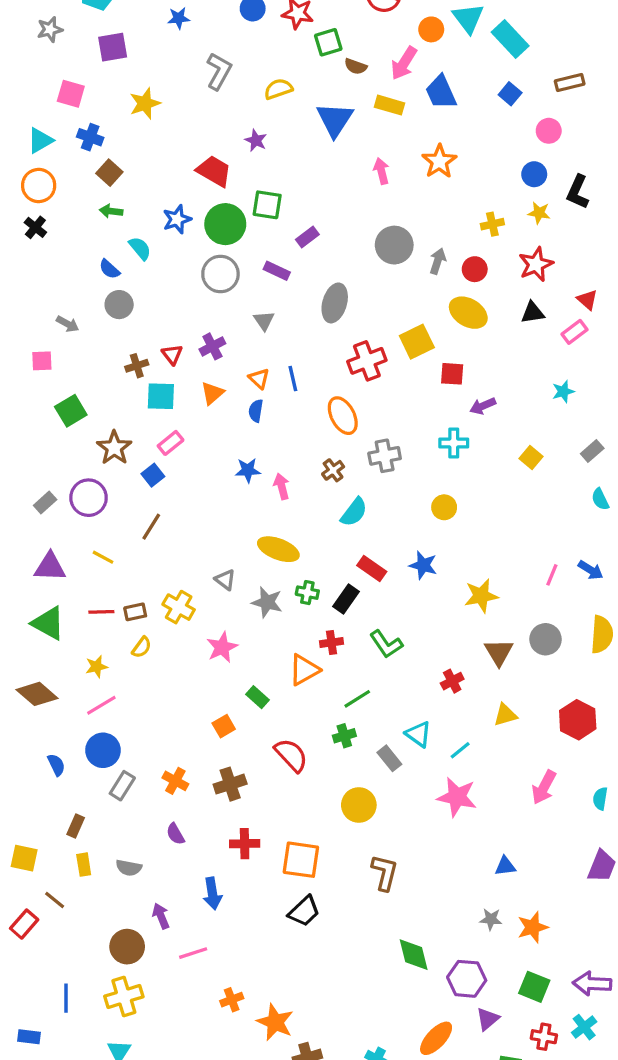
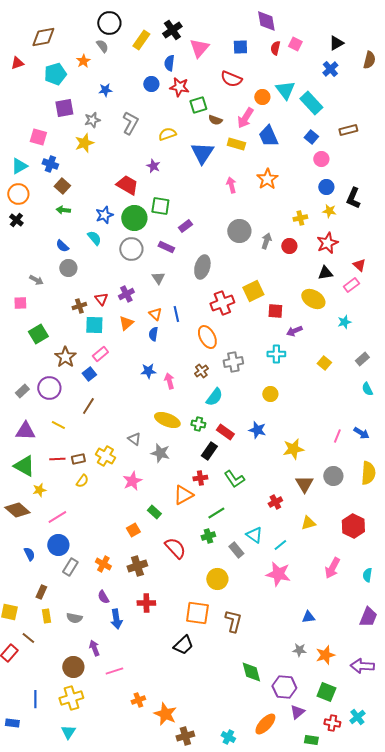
gray star: (50, 29) -> (92, 120), moved
pink circle: (549, 131) -> (321, 159), moved
cyan semicircle: (140, 248) -> (94, 238), moved
yellow ellipse: (468, 313) -> (313, 299), moved
green cross: (307, 593) -> (198, 424), moved
yellow star: (97, 667) -> (39, 490), moved
orange square: (301, 860) -> (197, 613), moved
blue arrow: (212, 893) -> (116, 619), moved
purple arrow: (592, 984) -> (362, 666), moved

